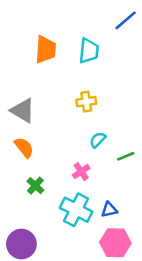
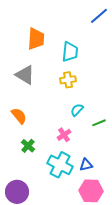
cyan trapezoid: (89, 51) -> (70, 52), moved
gray triangle: (23, 111) -> (25, 75), moved

